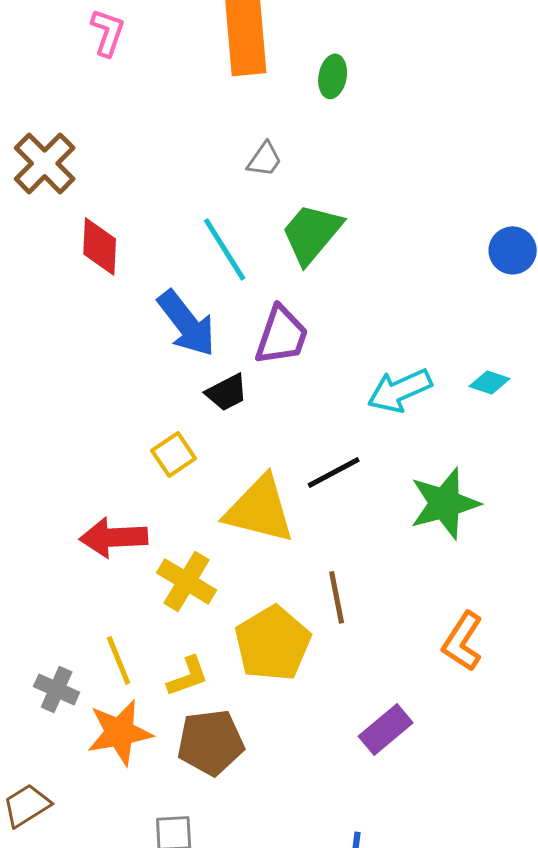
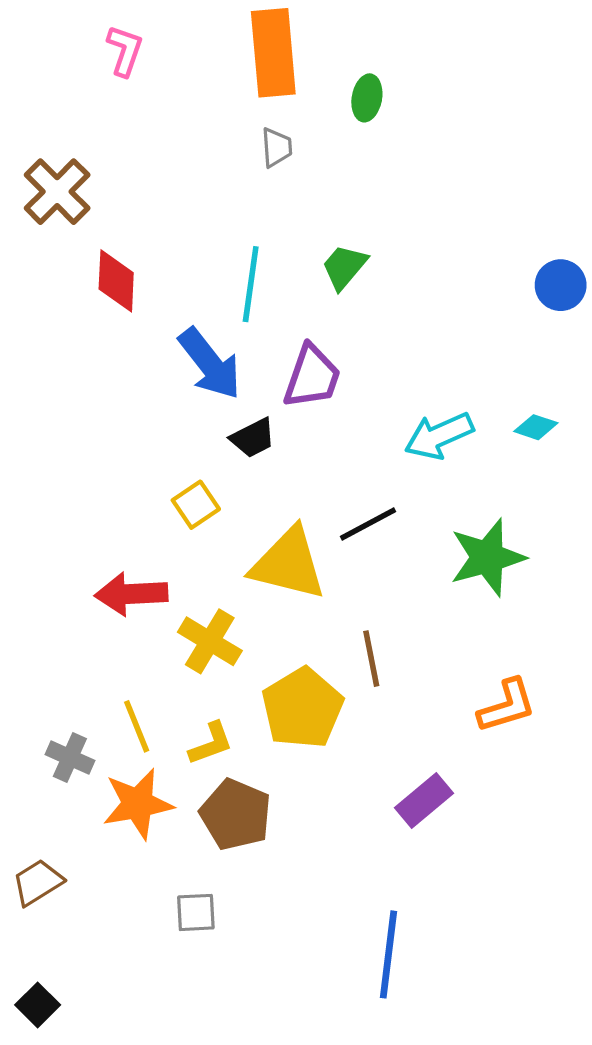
gray trapezoid: (265, 159) -> (277, 147), moved, turned -39
green trapezoid: (312, 233) -> (344, 267), size x0.7
cyan line: (225, 249) -> (251, 284), turned 40
orange L-shape: (463, 641) -> (507, 706), turned -140
brown pentagon: (211, 742) -> (236, 815), turned 30

